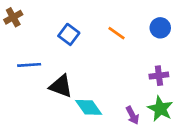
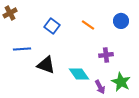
purple cross: (159, 76) -> (106, 55), moved
cyan diamond: (89, 107) -> (79, 74), moved

